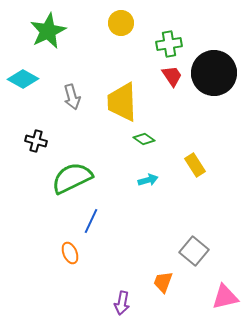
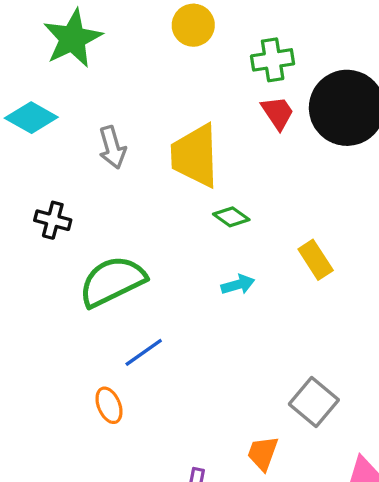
blue line: (91, 221) -> (144, 352), turned 30

